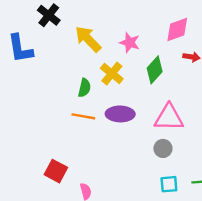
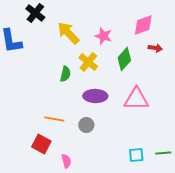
orange line: (83, 116) -> (54, 119), moved
gray circle: (163, 148) -> (86, 125), moved

